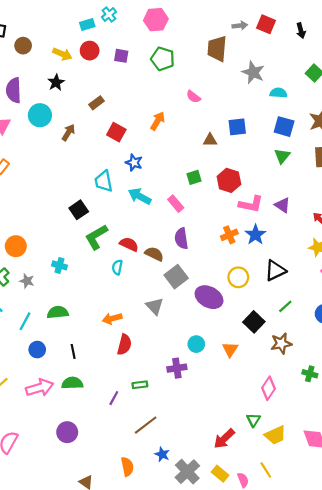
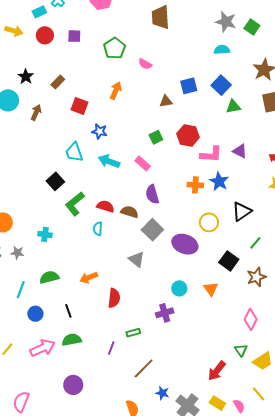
yellow arrow: (62, 54) -> (14, 31), moved
green pentagon: (163, 59) -> (115, 48), moved, turned 30
gray star: (253, 72) -> (226, 22), moved
black star: (56, 82) -> (26, 77), moved
blue square: (284, 127) -> (221, 85), moved, turned 36
green triangle: (282, 156) -> (233, 107), turned 49
orange cross: (229, 235) -> (195, 185), turned 35
orange arrow: (112, 319) -> (89, 278), moved

